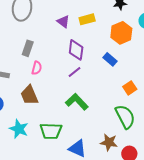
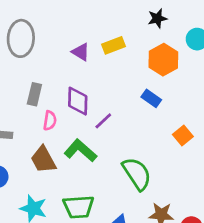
purple diamond: (76, 50) -> (78, 101), moved
green L-shape: (77, 102) -> (80, 151), moved
green semicircle: (125, 117) -> (137, 174), moved

